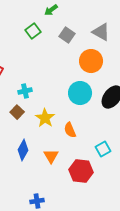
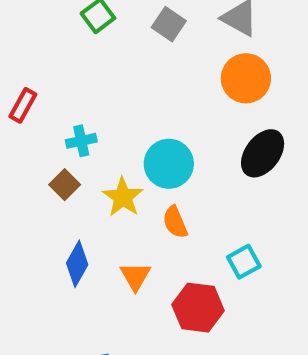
orange circle: (91, 61) -> (246, 78), moved
cyan circle: (80, 93) -> (169, 164), moved

